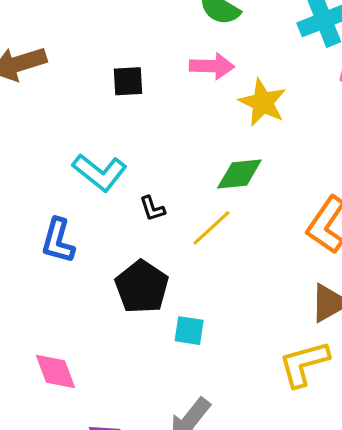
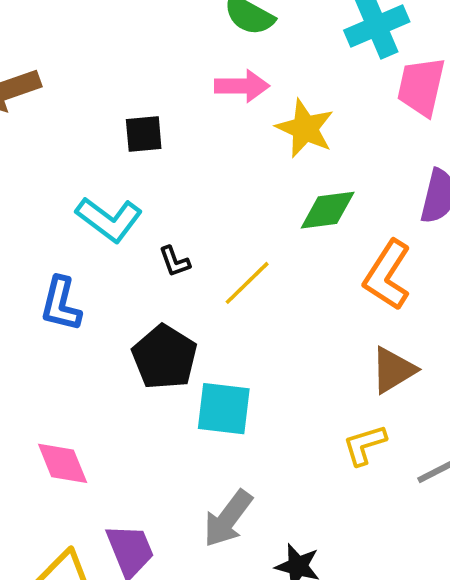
black square: (128, 81) -> (144, 134), moved
green diamond: (239, 174) -> (328, 210), moved
cyan square: (189, 331) -> (224, 409), size x1.5
yellow L-shape: (304, 364) -> (365, 445), size x0.7

